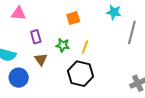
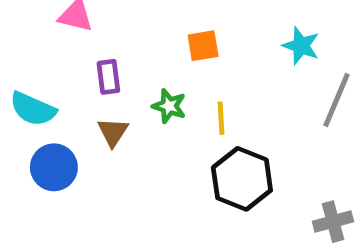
yellow line: (85, 47) -> (221, 118), turned -32
black hexagon: (81, 74) -> (242, 179), moved

